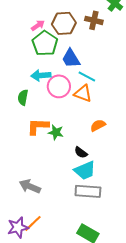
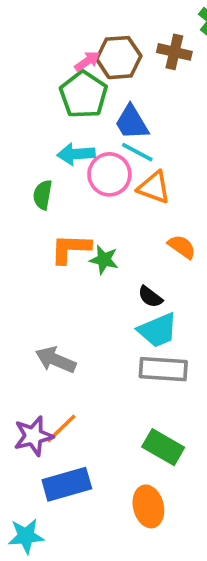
pink arrow: (38, 25) -> (87, 61), moved
cyan line: (87, 76) -> (137, 152), moved
orange semicircle: (98, 125) -> (182, 247), turned 63

